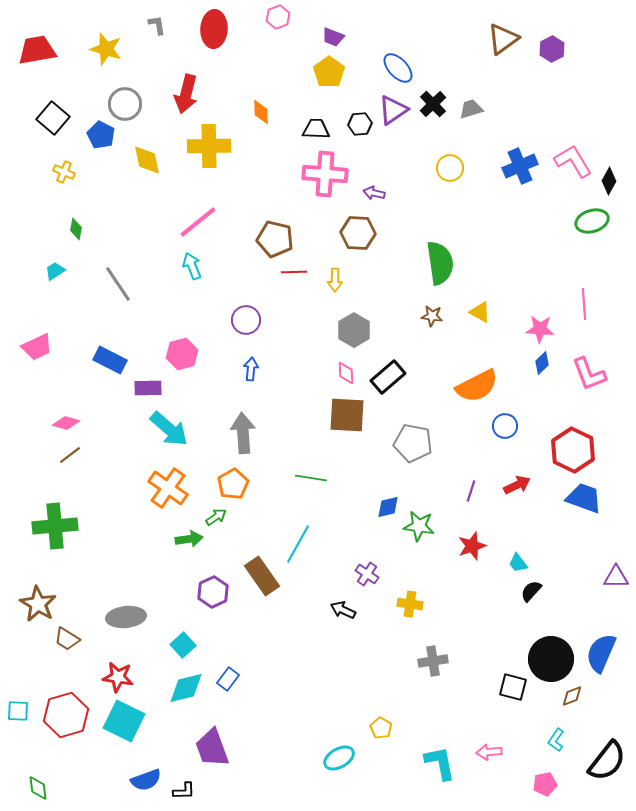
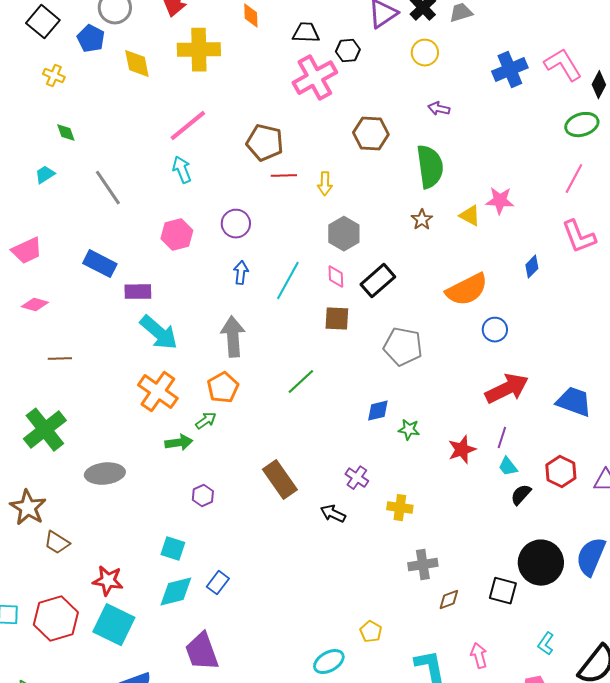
black hexagon: (360, 124) -> (348, 51), moved
yellow circle: (450, 168) -> (425, 53), moved
pink cross: (325, 174) -> (315, 78), turned -33
purple arrow: (374, 193) -> (439, 109), moved
green diamond: (76, 229) -> (66, 133), turned -30
brown hexagon: (358, 233) -> (371, 134), moved
pink line: (584, 304) -> (574, 179), moved, turned 32
brown star: (432, 316) -> (422, 220), turned 30
pink star: (540, 329) -> (500, 201), moved
pink hexagon: (182, 354) -> (177, 235), moved
pink L-shape: (589, 374) -> (579, 237), moved
brown square: (347, 415) -> (337, 319), size x0.7
pink diamond: (66, 423) -> (35, 305), moved
red hexagon: (573, 450) -> (561, 472), moved, size x0.7
brown line: (70, 455) -> (60, 359), turned 35
green line: (311, 478) -> (301, 382), turned -52
red arrow: (517, 485) -> (507, 389), size x1.6
purple line: (471, 491) -> (502, 438), moved
green cross: (55, 526) -> (45, 430), turned -33
green star: (419, 526) -> (409, 430), size x0.7
cyan line: (298, 544) -> (288, 281), moved
brown rectangle: (262, 576) -> (280, 480), moved
purple hexagon: (213, 592) -> (203, 496), size x0.7
gray ellipse: (126, 617) -> (105, 474), moved
cyan square: (183, 645) -> (173, 549), turned -30
brown diamond: (572, 696) -> (449, 600), moved
pink arrow: (489, 752) -> (479, 656), turned 80

